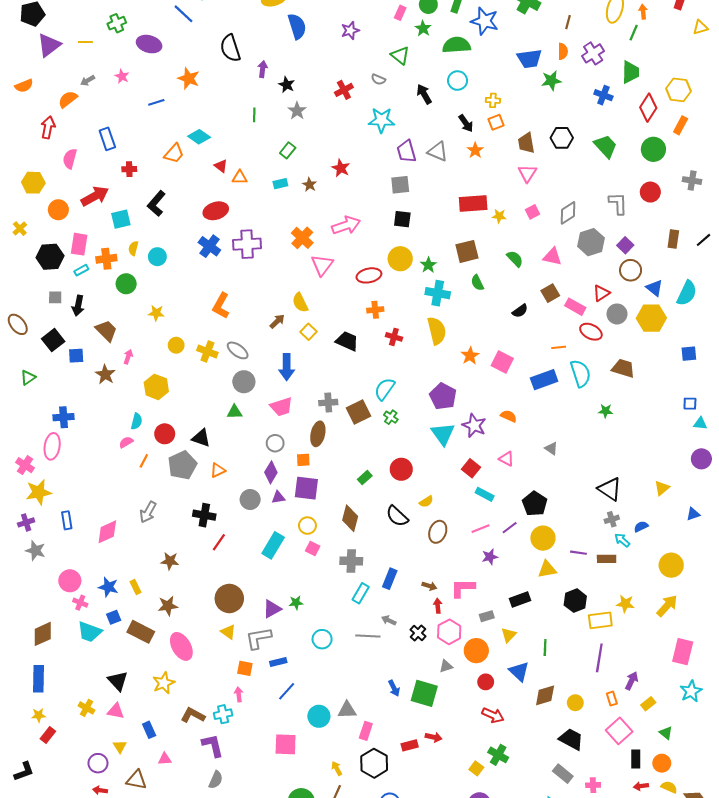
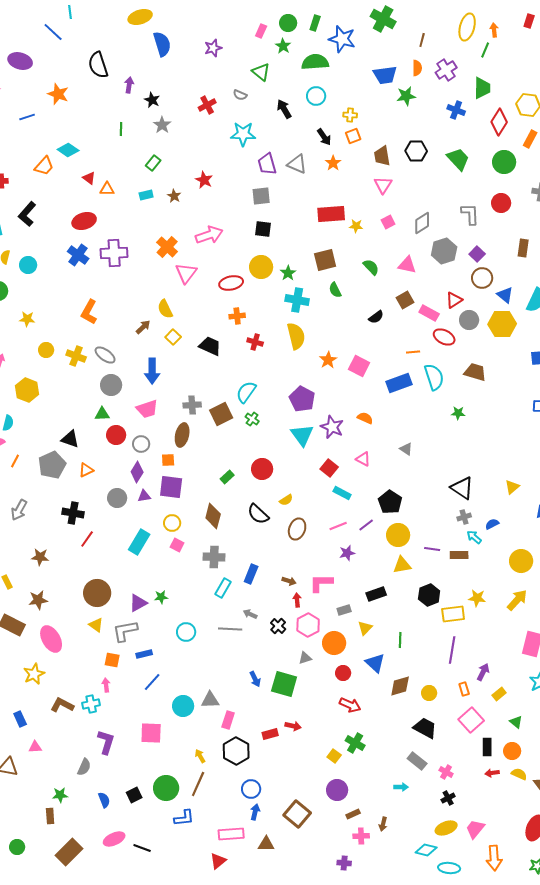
red circle: (165, 434) -> (116, 435), moved
purple L-shape: (213, 745) -> (106, 742), moved, turned 30
pink cross: (593, 785) -> (446, 772), turned 32

